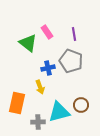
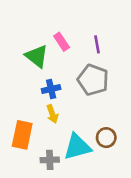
blue cross: (48, 68) -> (51, 89), moved

